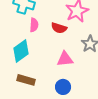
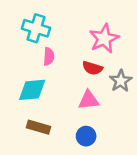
red semicircle: (59, 28) -> (92, 68), moved
cyan diamond: (21, 51) -> (32, 90), turned 30

